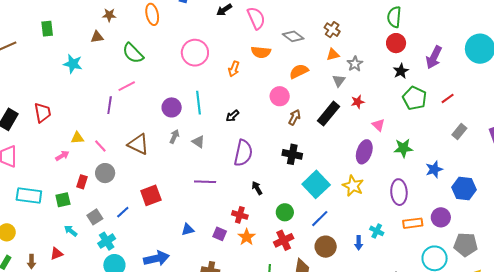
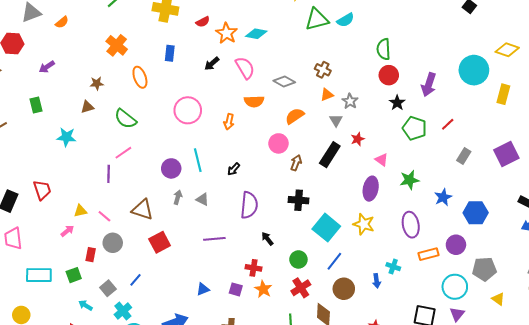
red square: (151, 195) -> (160, 242), moved

